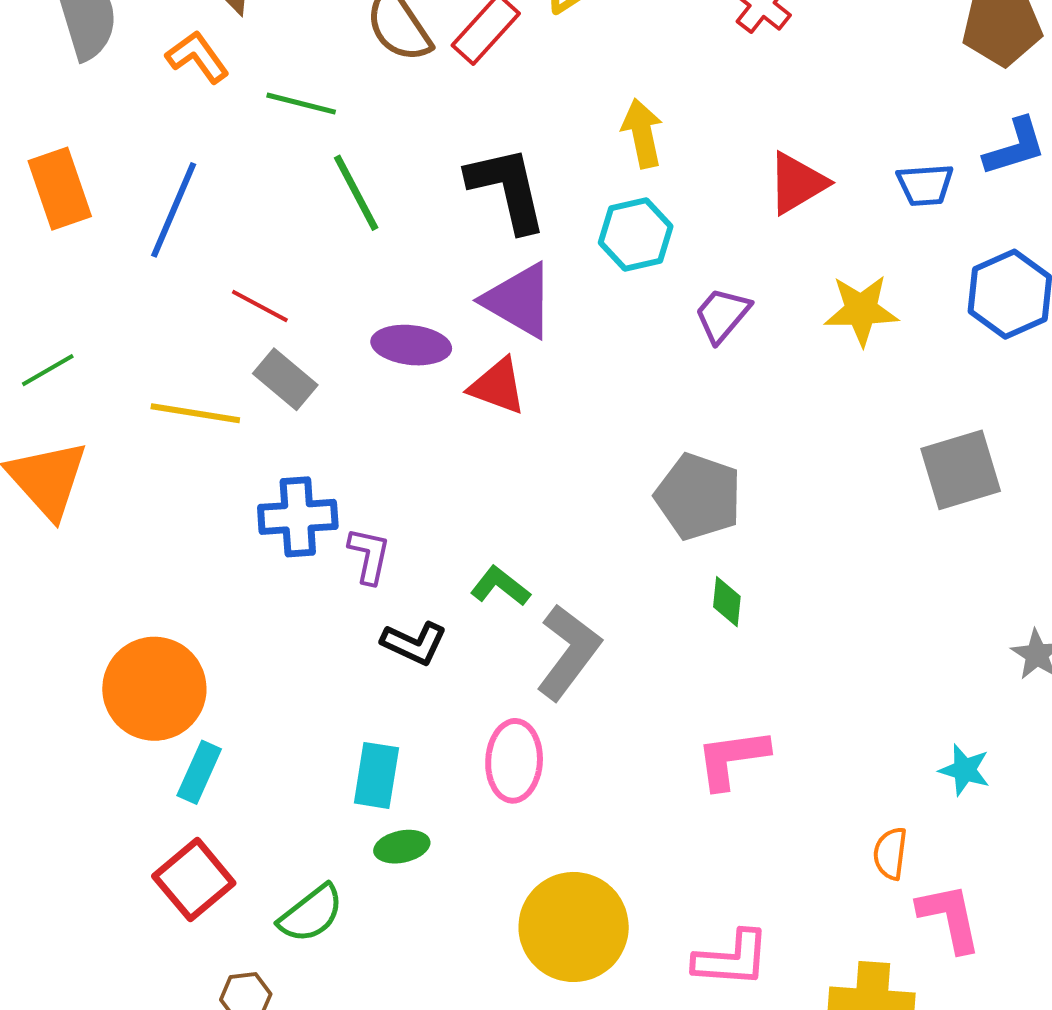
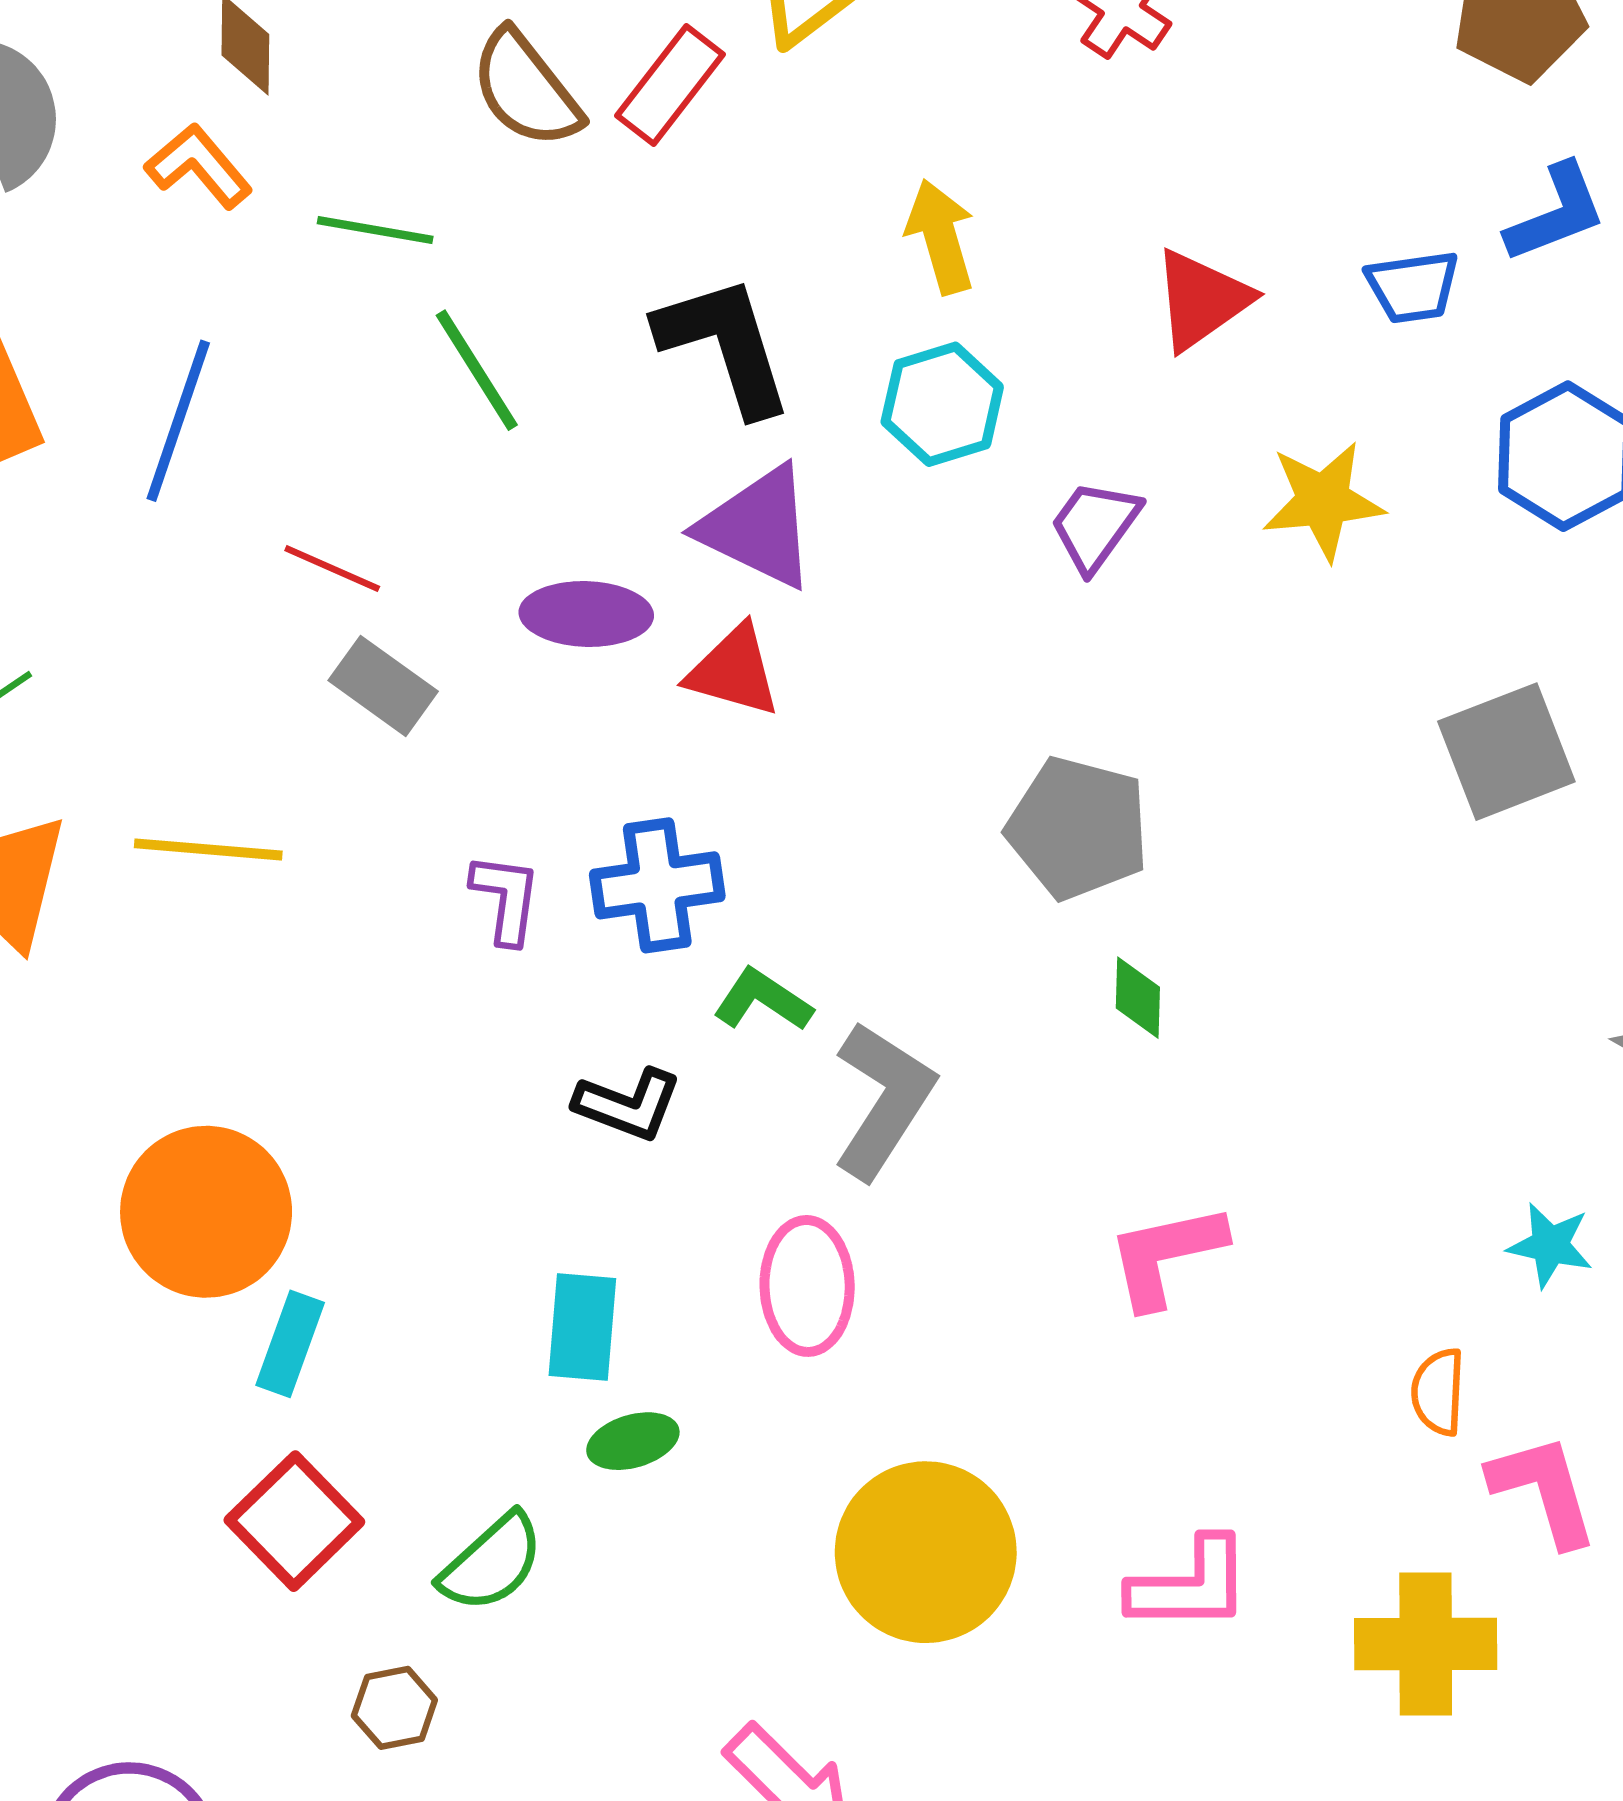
yellow line: (195, 413) -> (208, 849), moved
blue cross: (298, 517) -> (657, 885), moved
purple L-shape: (369, 556) -> (506, 898), moved

